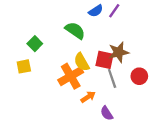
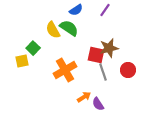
blue semicircle: (96, 11) -> (76, 10), moved
green square: (35, 44) -> (33, 48), moved
yellow semicircle: (82, 62) -> (53, 30), moved
orange arrow: (88, 97) -> (84, 97), moved

